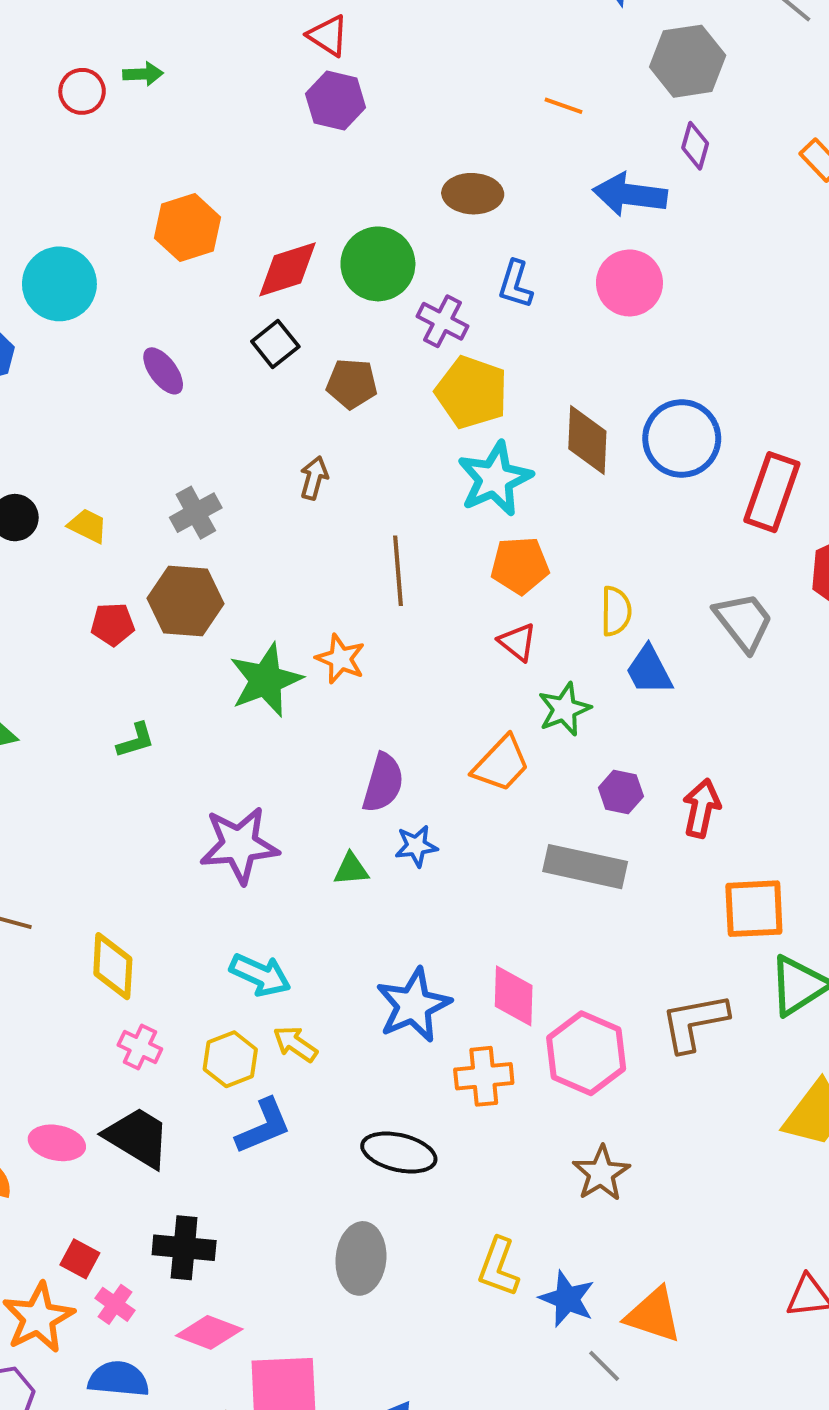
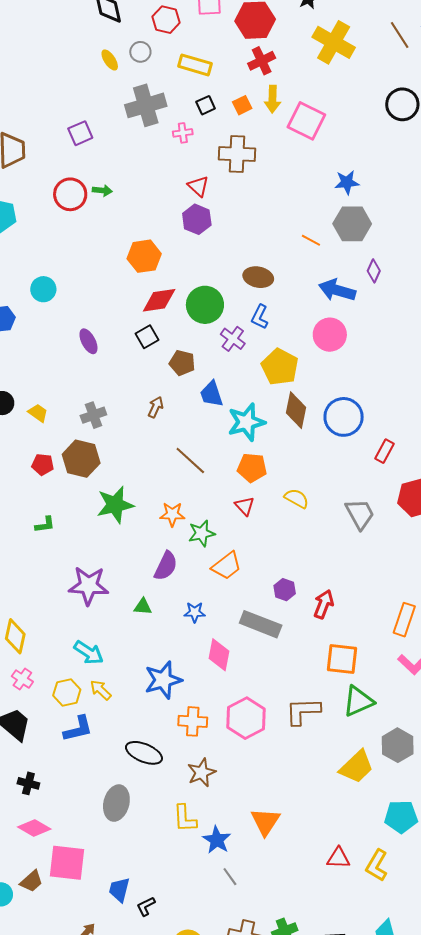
gray hexagon: (688, 61) -> (352, 224), moved
red circle: (82, 91) -> (70, 194), size x1.4
orange hexagon: (187, 228) -> (144, 256), moved
cyan circle: (59, 284) -> (43, 289), size x0.7
blue L-shape: (515, 284) -> (260, 317), moved
yellow pentagon: (472, 392) -> (280, 367), moved
red rectangle: (772, 492) -> (384, 451), size x0.6
brown line: (398, 571) -> (190, 461), turned -52
yellow semicircle: (616, 611) -> (297, 498), turned -70
orange star: (341, 659) -> (172, 514), moved, turned -30
blue trapezoid: (649, 670) -> (211, 394), moved
green star: (564, 709) -> (202, 533), moved
blue star: (416, 846) -> (195, 612), moved
pink diamond: (514, 996) -> (219, 655), moved
brown star: (601, 1173) -> (202, 773), moved
black cross: (184, 1248) -> (28, 783), size x0.7
yellow L-shape: (498, 1267) -> (185, 818), turned -32
orange triangle: (654, 1315) -> (265, 822), moved, turned 36

